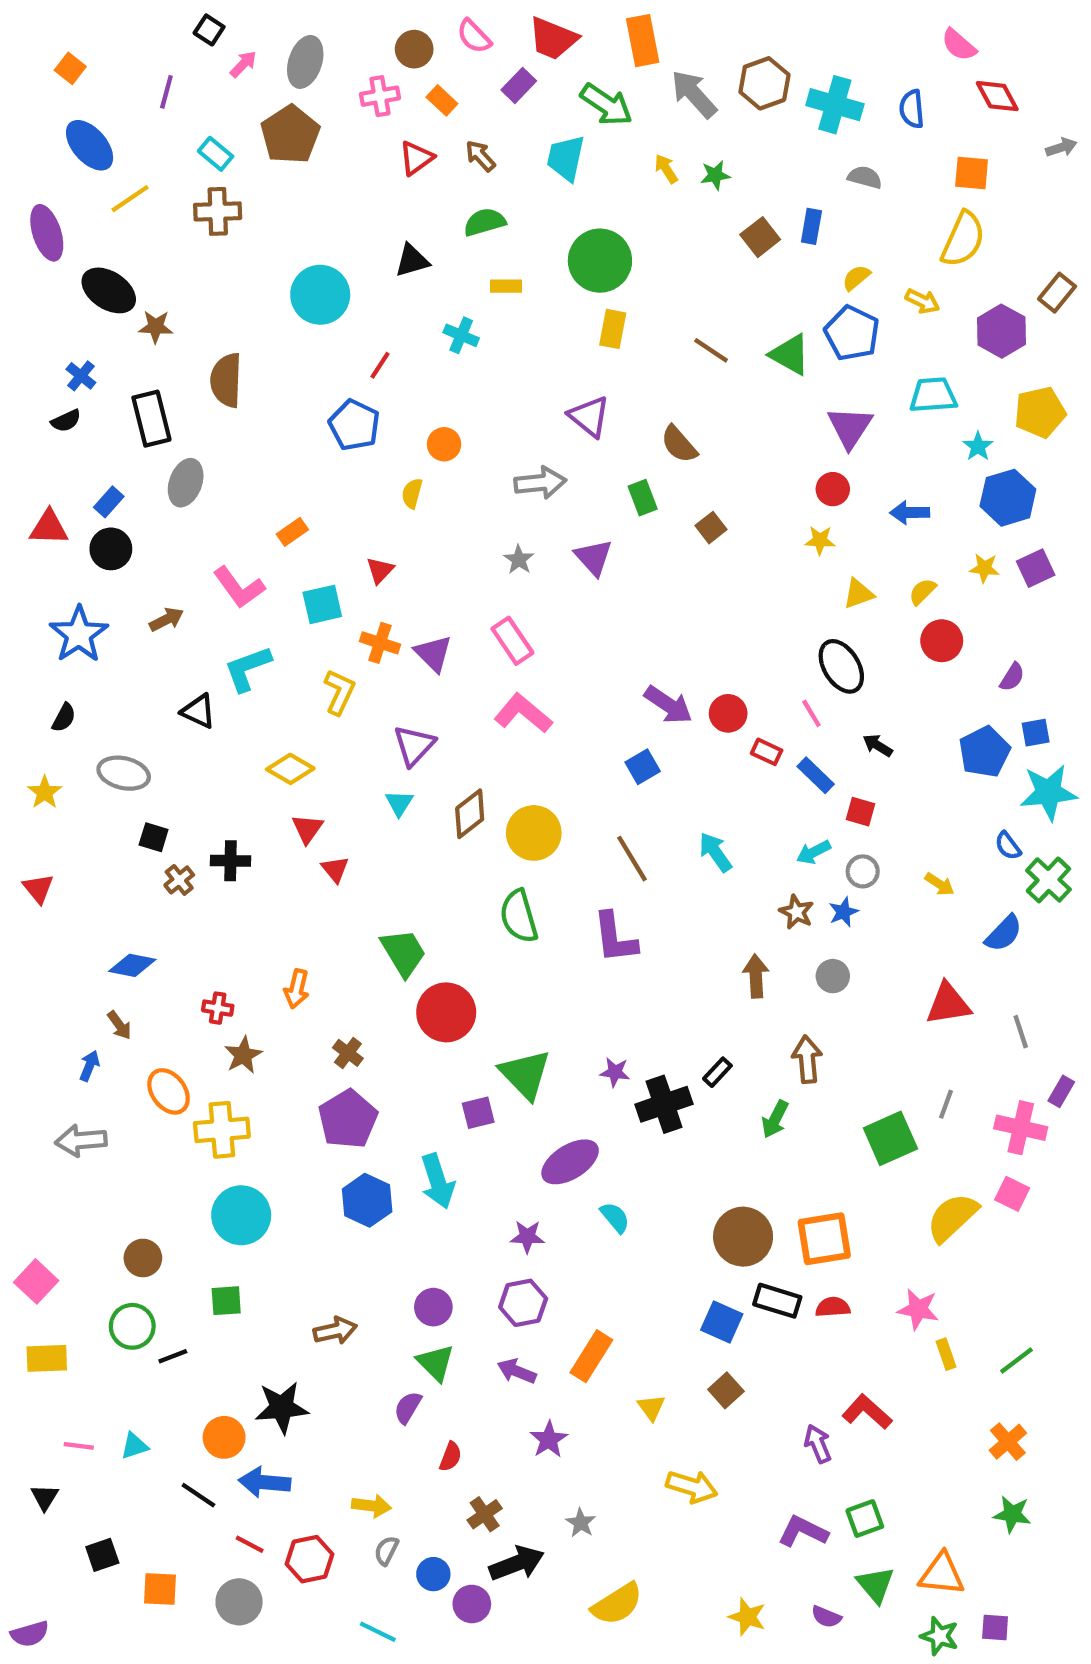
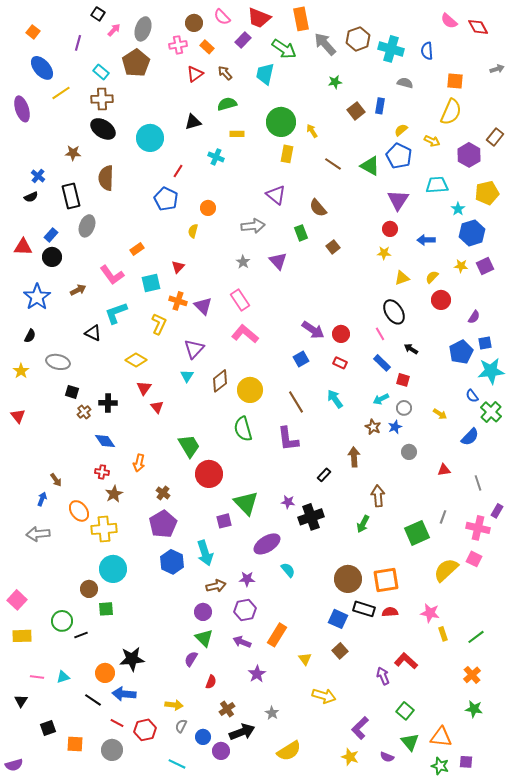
red diamond: (997, 96) -> (478, 27), moved
yellow arrow: (666, 169) -> (312, 131), moved
black ellipse: (109, 290) -> (103, 129), moved
red rectangle: (767, 752) -> (340, 363), moved
blue diamond: (132, 965) -> (105, 441), moved, turned 45
gray circle: (833, 976) -> (409, 452), moved
red triangle: (948, 1004) -> (444, 470), size x0.6
black rectangle: (717, 1072) -> (324, 475), moved
brown circle: (143, 1258) -> (89, 589), moved
brown arrow: (335, 1331) -> (216, 586), moved
green square: (865, 1519) -> (405, 711), turned -30
purple L-shape: (803, 1531) -> (360, 728), moved, turned -70

